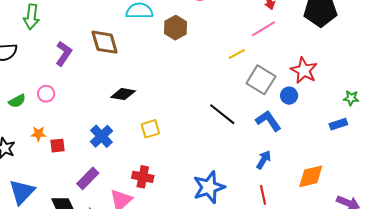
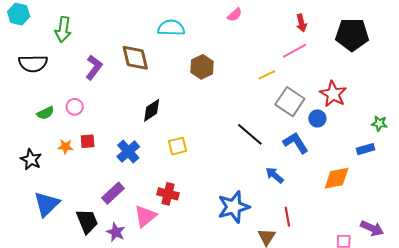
brown hexagon: (175, 28) -> (202, 67), moved
black diamond: (123, 94) -> (152, 110), turned -45
red square: (58, 146) -> (88, 141), moved
blue arrow: (264, 160) -> (275, 175), moved, turned -84
orange diamond: (311, 176) -> (337, 178), moved

